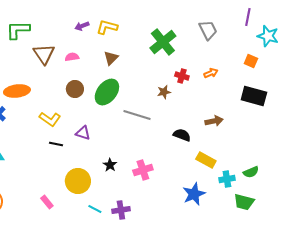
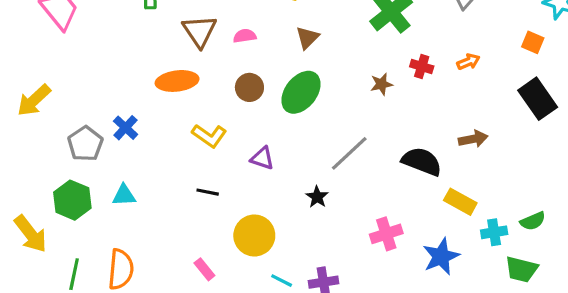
orange ellipse: (17, 91) -> (177, 81), moved
brown star: (164, 92) -> (381, 84), moved
black rectangle: (254, 96) -> (538, 99), turned 40
gray line: (137, 115) -> (349, 153), moved, turned -60
black semicircle: (182, 135) -> (422, 161), size x1.4
black line: (56, 144) -> (208, 192), moved
black star: (110, 165) -> (317, 197), moved
pink cross: (143, 170) -> (386, 234), moved

